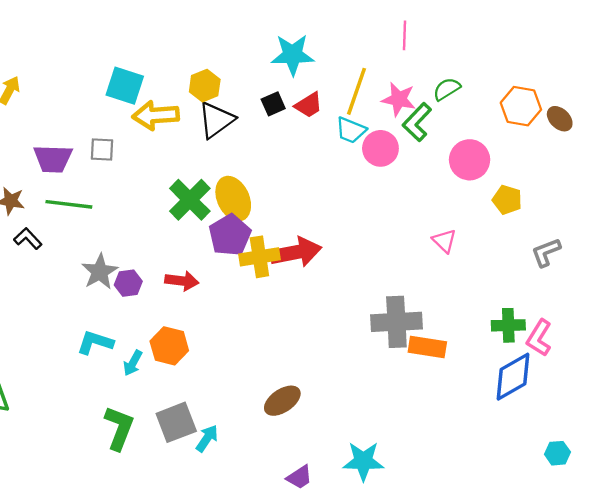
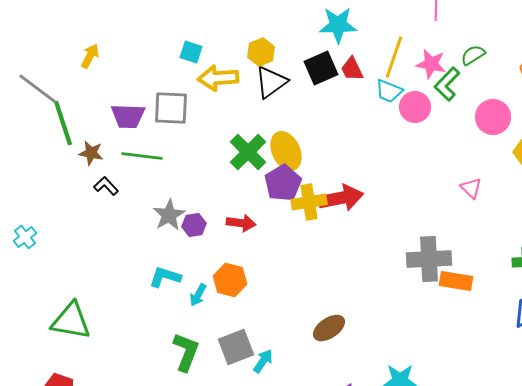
cyan square: (125, 86) -> (191, 52), size x0.7
black square: (273, 104) -> (321, 68), size x1.6
red trapezoid: (309, 105) -> (352, 69), turned 96
gray square: (102, 150) -> (171, 108), size x1.6

